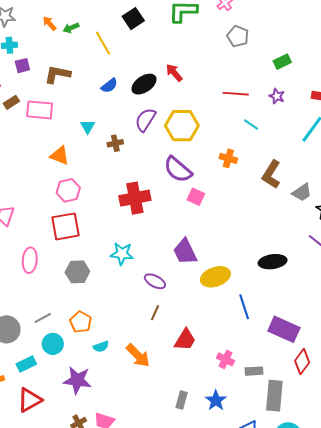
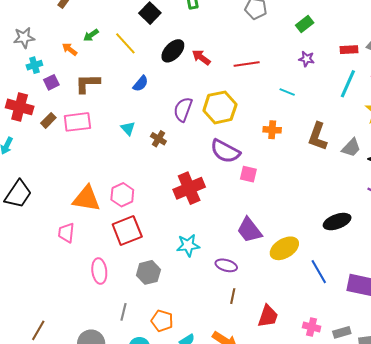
orange arrow: (49, 23) -> (70, 49), moved
black ellipse: (144, 84) -> (173, 51), moved
red line: (236, 94) -> (247, 64), moved
brown cross: (115, 143) -> (158, 139), turned -35
orange triangle: (60, 156) -> (87, 199), moved, size x1.4
gray line: (43, 318) -> (123, 312), moved, turned -36

